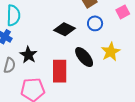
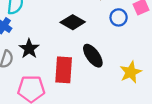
blue circle: (95, 23) -> (119, 17), moved
yellow star: (111, 52) -> (131, 72), moved

